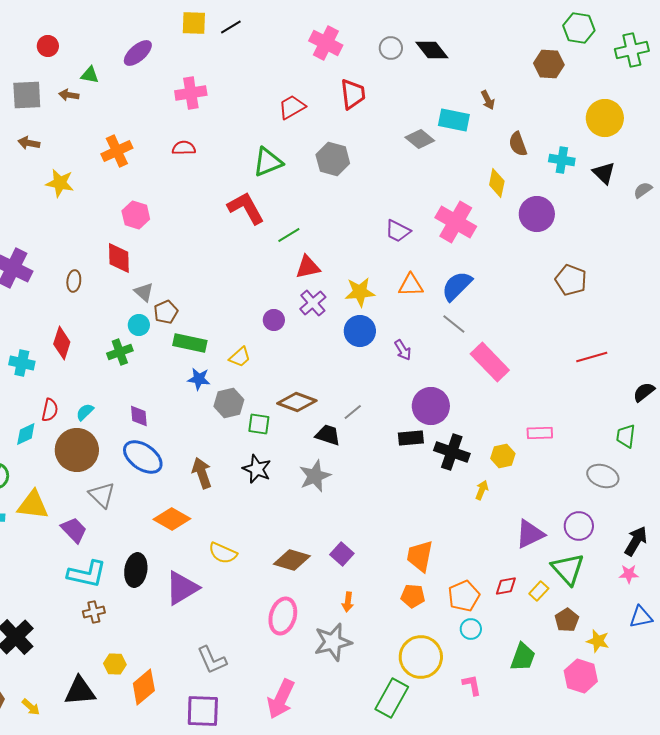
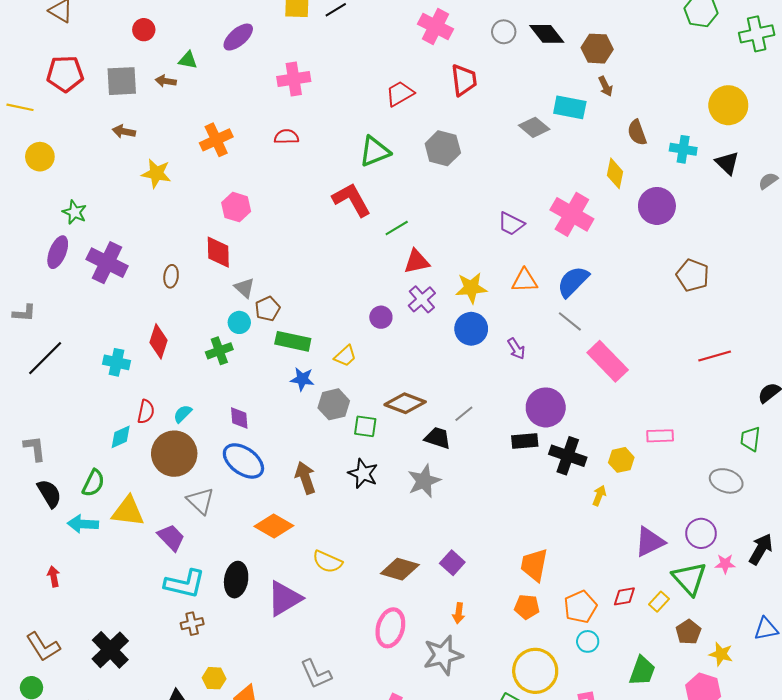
brown hexagon: (549, 64) -> (597, 49), moved
pink star: (629, 574) -> (725, 564), moved

